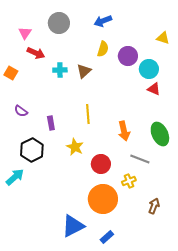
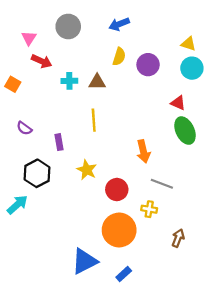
cyan circle: (149, 69) -> (192, 68), moved
brown triangle: (84, 71) -> (97, 82), turned 42
yellow line: (88, 114) -> (94, 120), moved
green ellipse: (160, 134) -> (185, 131), moved
yellow cross: (129, 181) -> (149, 209), turned 32

